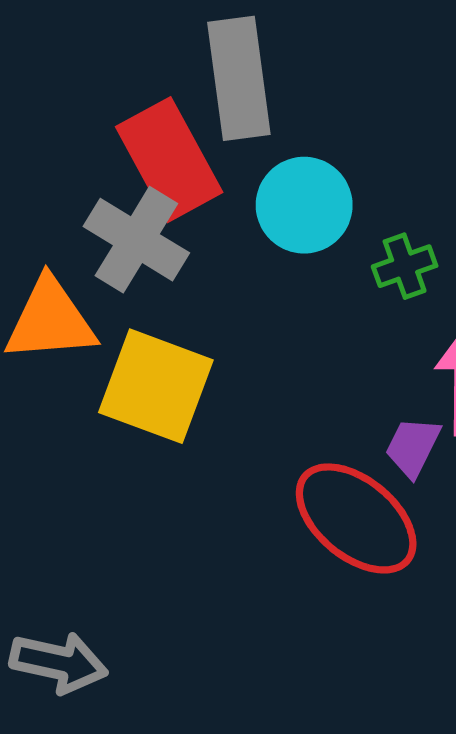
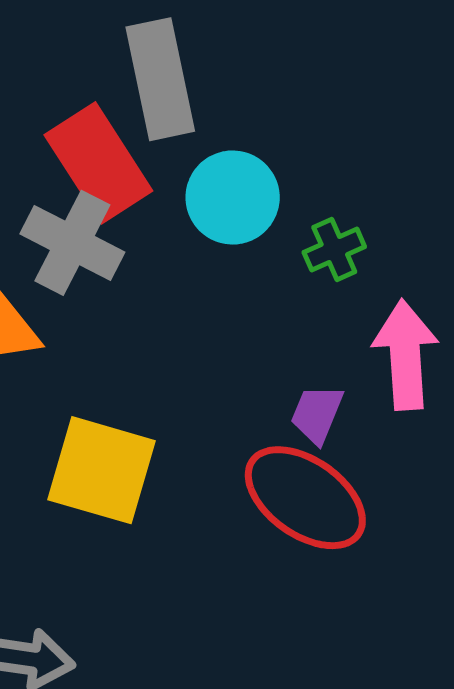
yellow square: (156, 386) -> (101, 470), moved
purple trapezoid: (413, 447) -> (317, 414), moved

